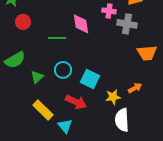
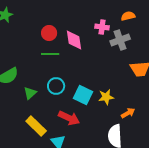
red circle: (23, 22) -> (49, 33), moved
gray cross: (127, 24) -> (120, 40), turned -30
orange arrow: (135, 88) -> (128, 113), moved
yellow star: (113, 97) -> (106, 97), moved

